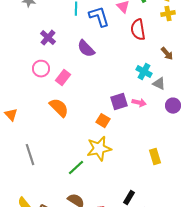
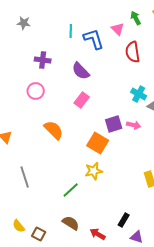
purple cross: (48, 38) -> (43, 60), turned -35
pink rectangle: (63, 78) -> (82, 100), moved
orange square: (103, 121) -> (98, 143), size x1.5
yellow star: (99, 149) -> (94, 171), size x0.7

